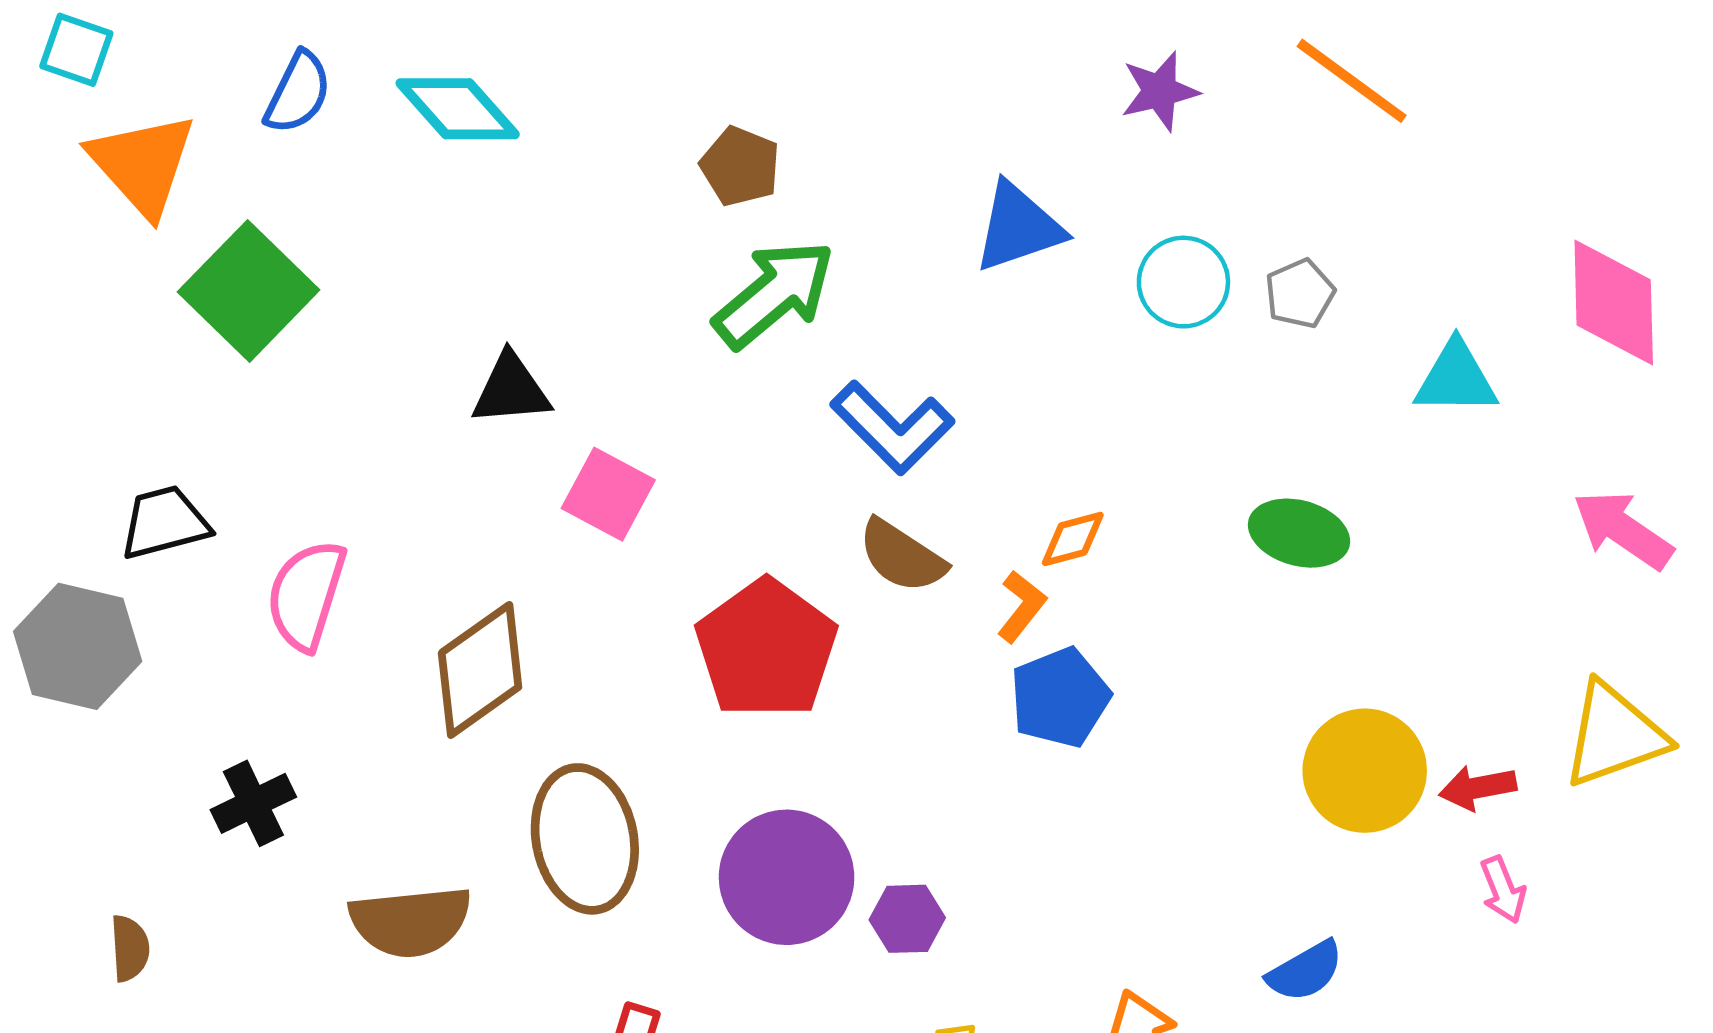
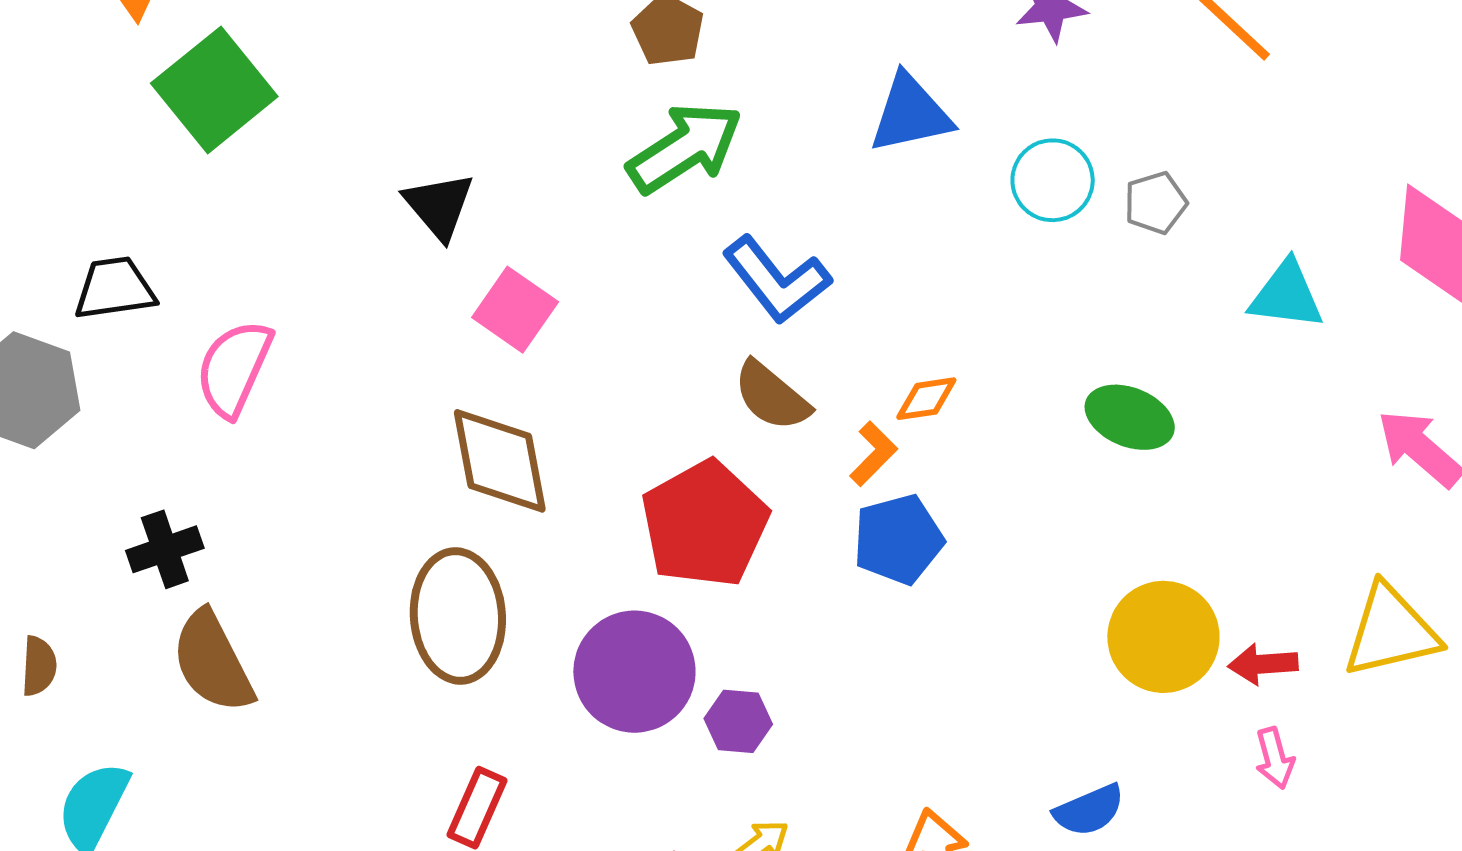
black triangle: (511, 389) -> (439, 206), turned 48
red pentagon: (766, 649) -> (705, 524), moved
brown diamond: (480, 670) -> (500, 461), moved, turned -72
brown semicircle: (410, 921) -> (213, 662), moved, turned 62

